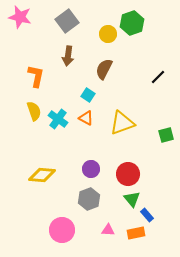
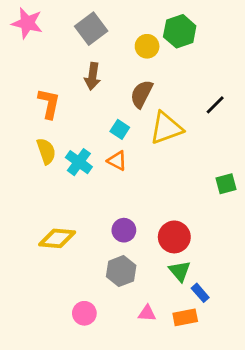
yellow triangle: (122, 123) -> (166, 128), moved
pink circle: (62, 230) -> (84, 313), size x0.7

